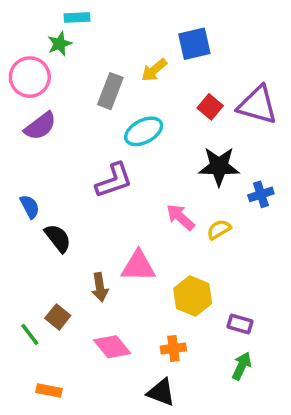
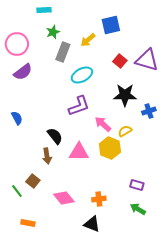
green star: (60, 44) -> (53, 32), moved
purple L-shape: (114, 180) -> (79, 106), moved
black semicircle: (58, 238) -> (55, 136), moved
brown arrow: (100, 287) -> (47, 156), moved
yellow hexagon: (193, 296) -> (110, 148), moved
green arrow: (242, 366) -> (138, 209), turned -84

